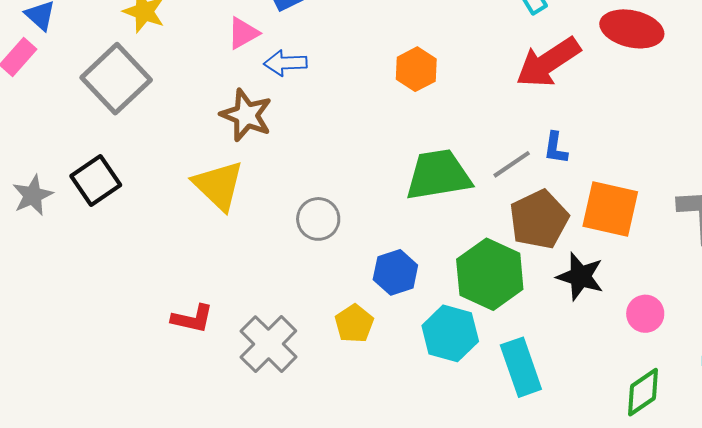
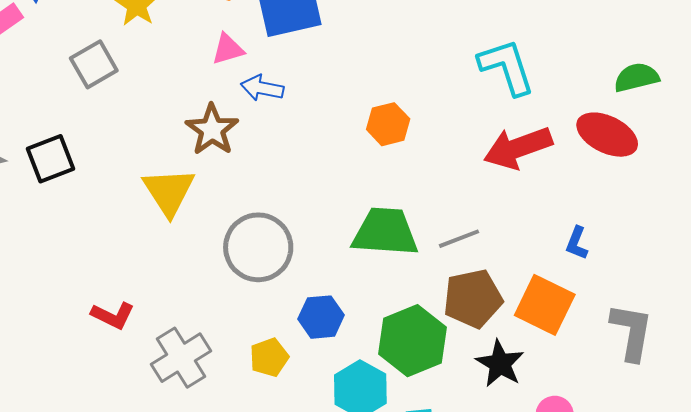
gray square: (116, 79) -> (94, 64), size x0.7
blue L-shape: (556, 148) -> (577, 243), moved
gray circle: (318, 219) -> (258, 247), size x1.6

